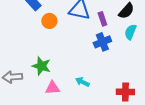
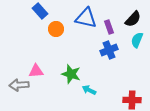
green star: (41, 66) -> (71, 74), moved
pink triangle: (52, 88) -> (36, 71), moved

